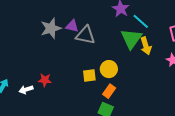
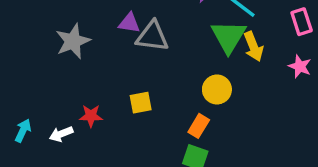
gray star: (51, 28) -> (73, 41), moved
yellow circle: (109, 69) -> (217, 90), moved
yellow square: (89, 76) -> (141, 103), moved

